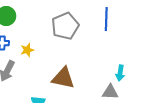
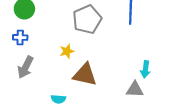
yellow star: (27, 50) -> (67, 51), moved

